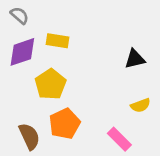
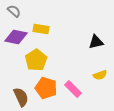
purple diamond: (22, 52) -> (16, 37), turned 30
orange pentagon: (65, 124) -> (46, 88), turned -30
pink rectangle: (119, 139) -> (73, 89), moved

